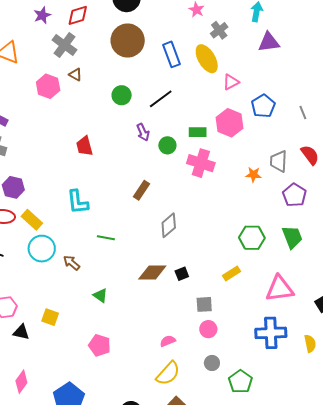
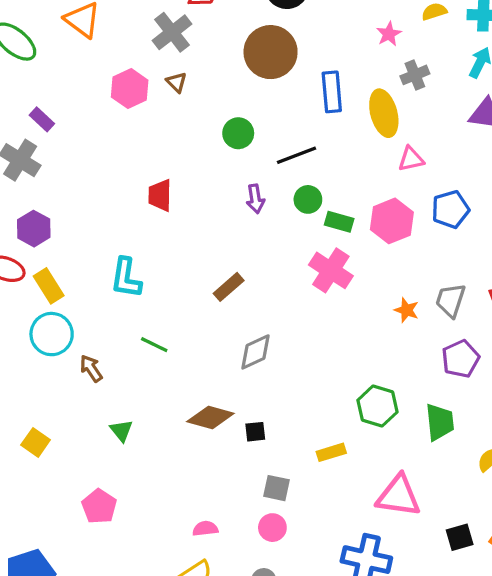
green circle: (167, 145) -> (308, 199), moved

